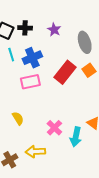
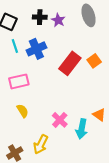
black cross: (25, 28) -> (40, 17), moved
gray ellipse: (85, 42) -> (89, 15), moved
pink rectangle: (30, 82) -> (19, 81), moved
yellow arrow: (35, 152) -> (41, 144), turned -60

